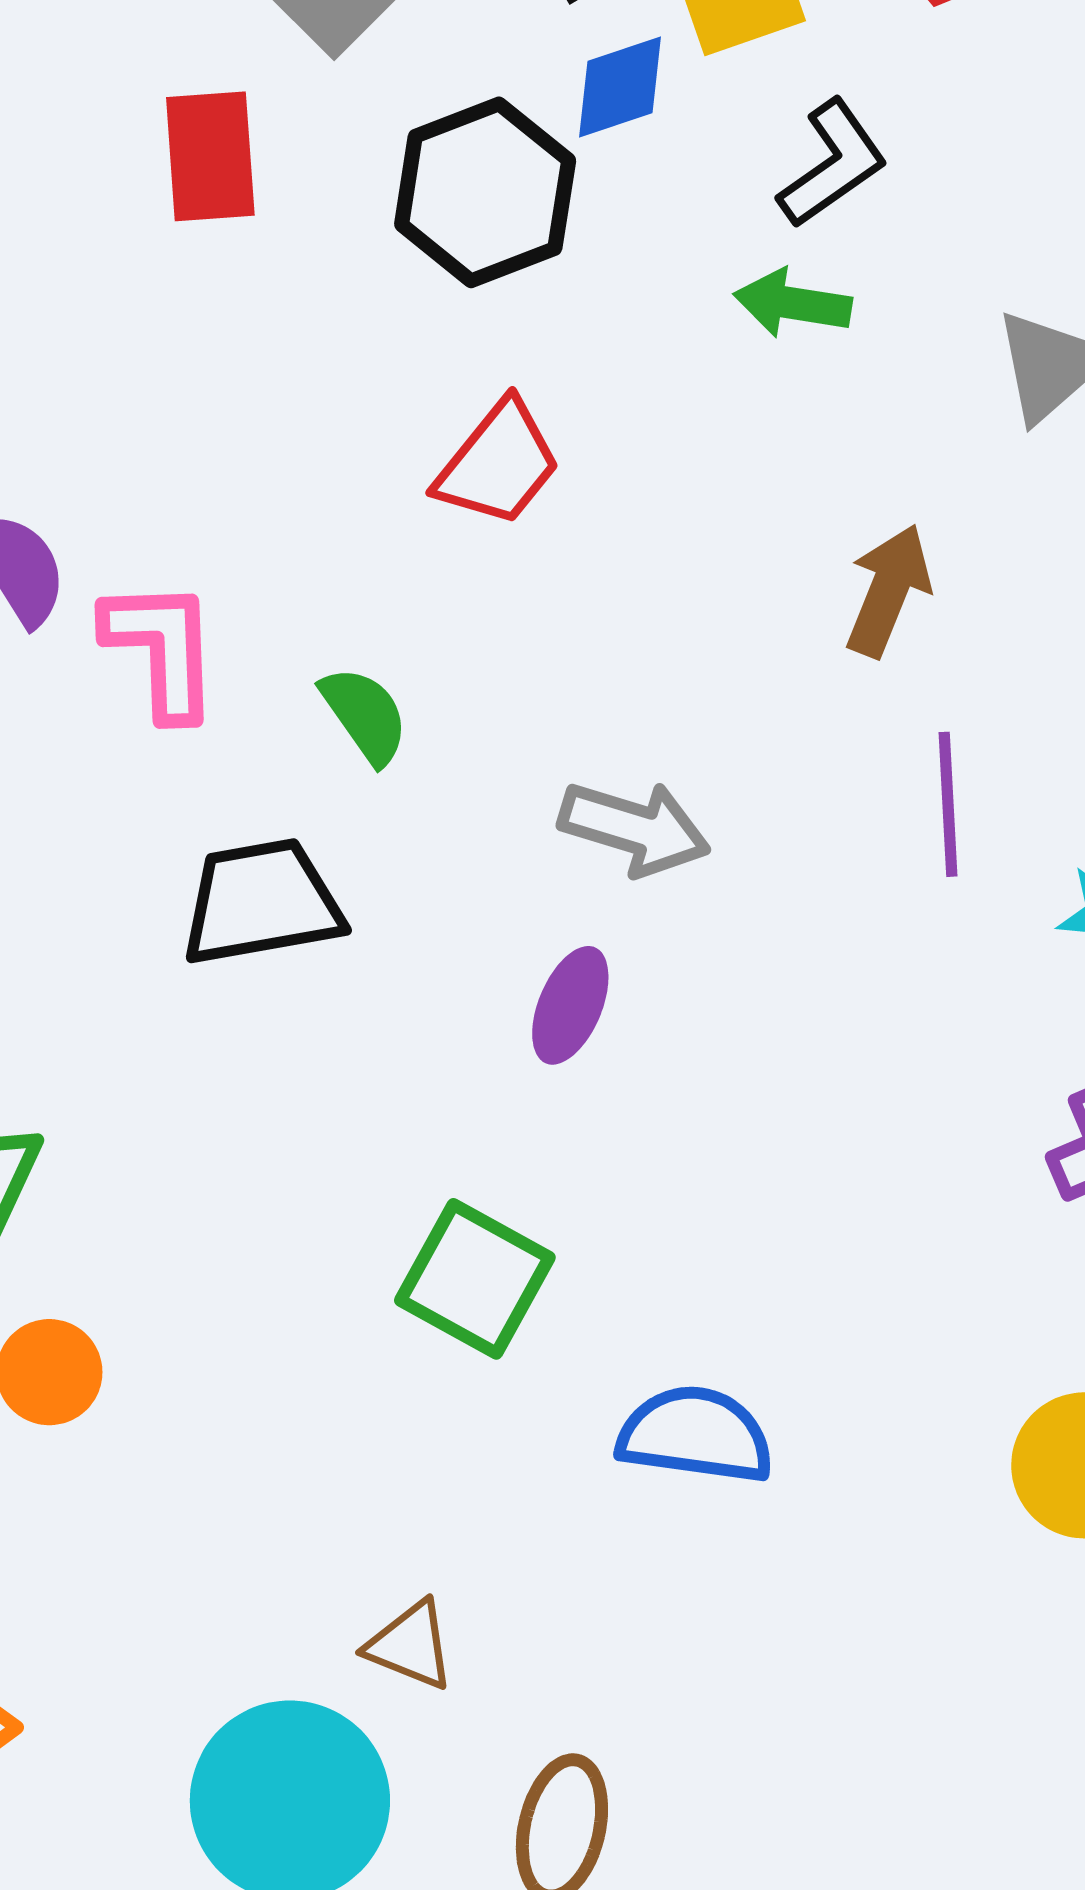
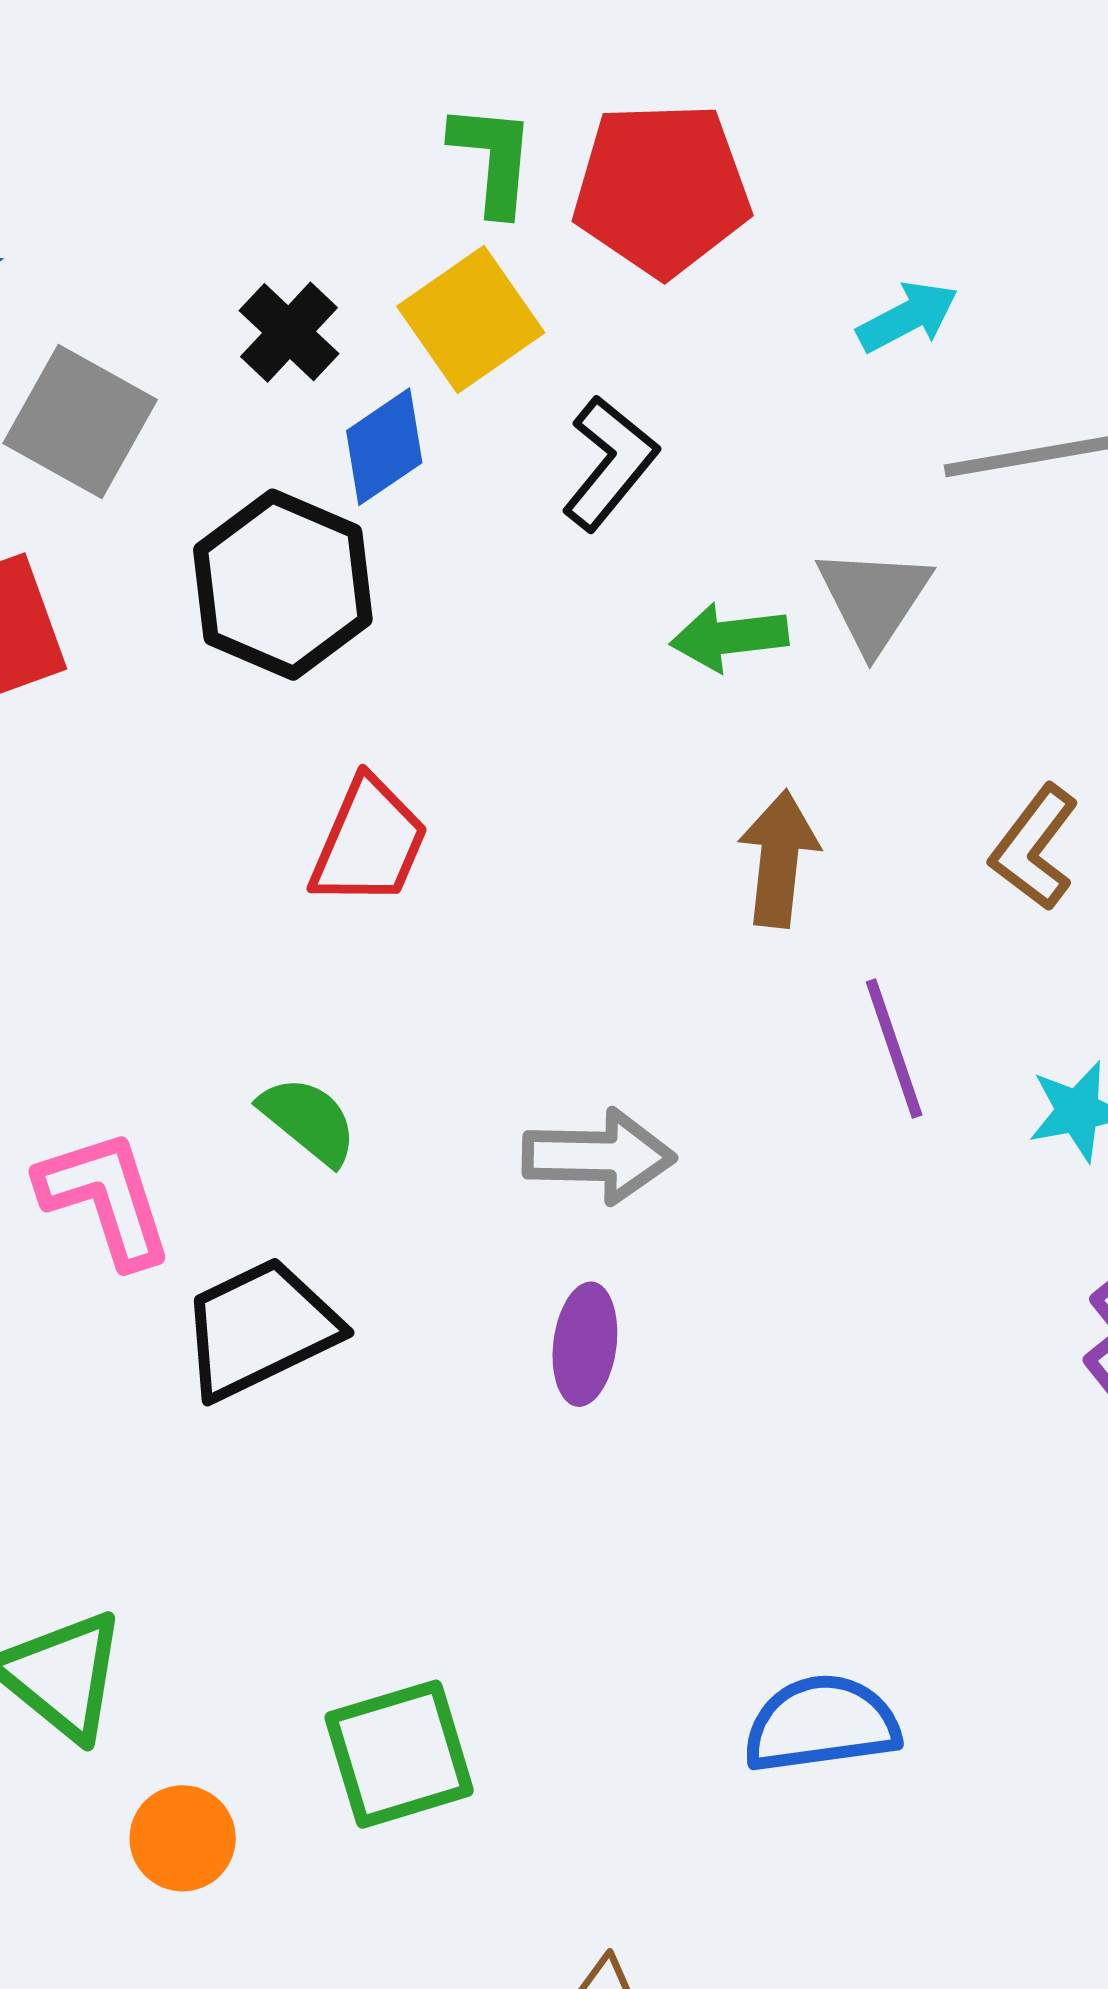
green arrow: (793, 303) -> (729, 637), moved
pink L-shape: (162, 649) -> (105, 1198), moved
green square: (475, 1279) -> (399, 1754), moved, turned -30

